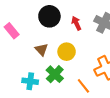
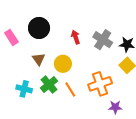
black circle: (49, 16) -> (39, 28), moved
orange line: (83, 86) -> (70, 89), moved

